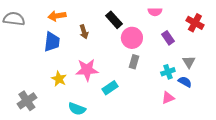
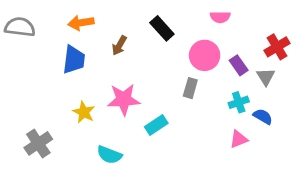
red cross: (195, 23) -> (277, 47), moved, turned 30
brown arrow: (84, 32) -> (119, 45), turned 48
pink circle: (132, 38) -> (205, 55), moved
purple rectangle: (168, 38) -> (239, 65), moved
gray triangle: (189, 62) -> (266, 77), moved

